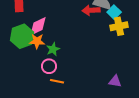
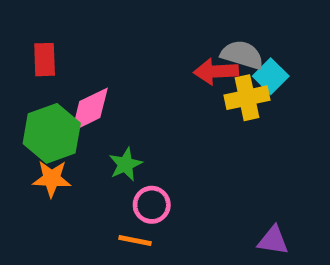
yellow cross: (119, 26) -> (247, 98), moved
orange star: (37, 41) -> (52, 179), moved
pink circle: (49, 66) -> (152, 205), moved

